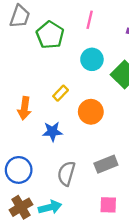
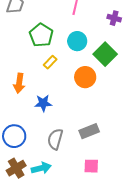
green pentagon: (50, 35) -> (41, 35), moved
yellow rectangle: (61, 93) -> (50, 62), moved
orange circle: (91, 112) -> (85, 77), moved

